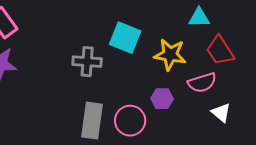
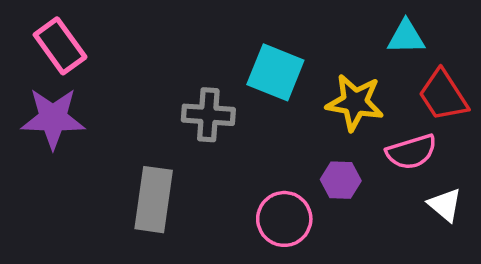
gray rectangle: (92, 121) -> (154, 200), moved

